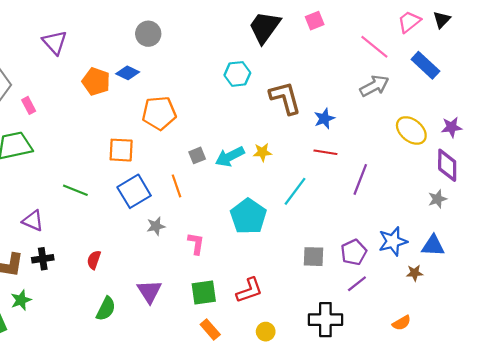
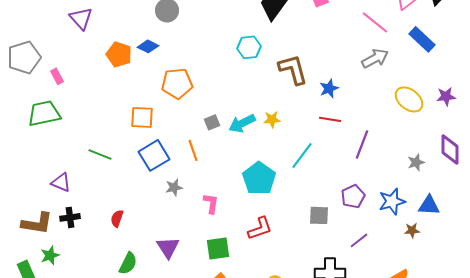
purple diamond: (447, 165) -> (450, 149), moved
gray star: (437, 199) -> (416, 162), moved
purple pentagon: (354, 252) -> (353, 196), moved
red L-shape: (249, 290) -> (260, 228), moved

